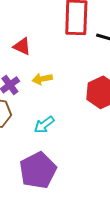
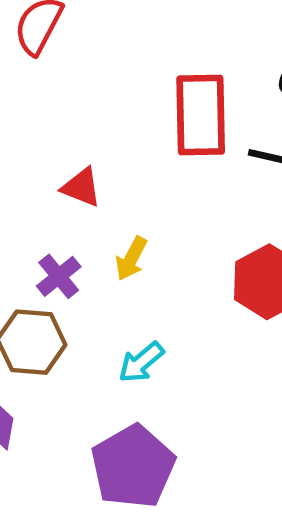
yellow arrow: (42, 79) -> (131, 259), turned -48

